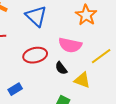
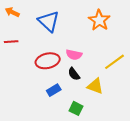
pink semicircle: (70, 45) -> (74, 55), moved, size x0.7
blue rectangle: (15, 89) -> (54, 90), moved

